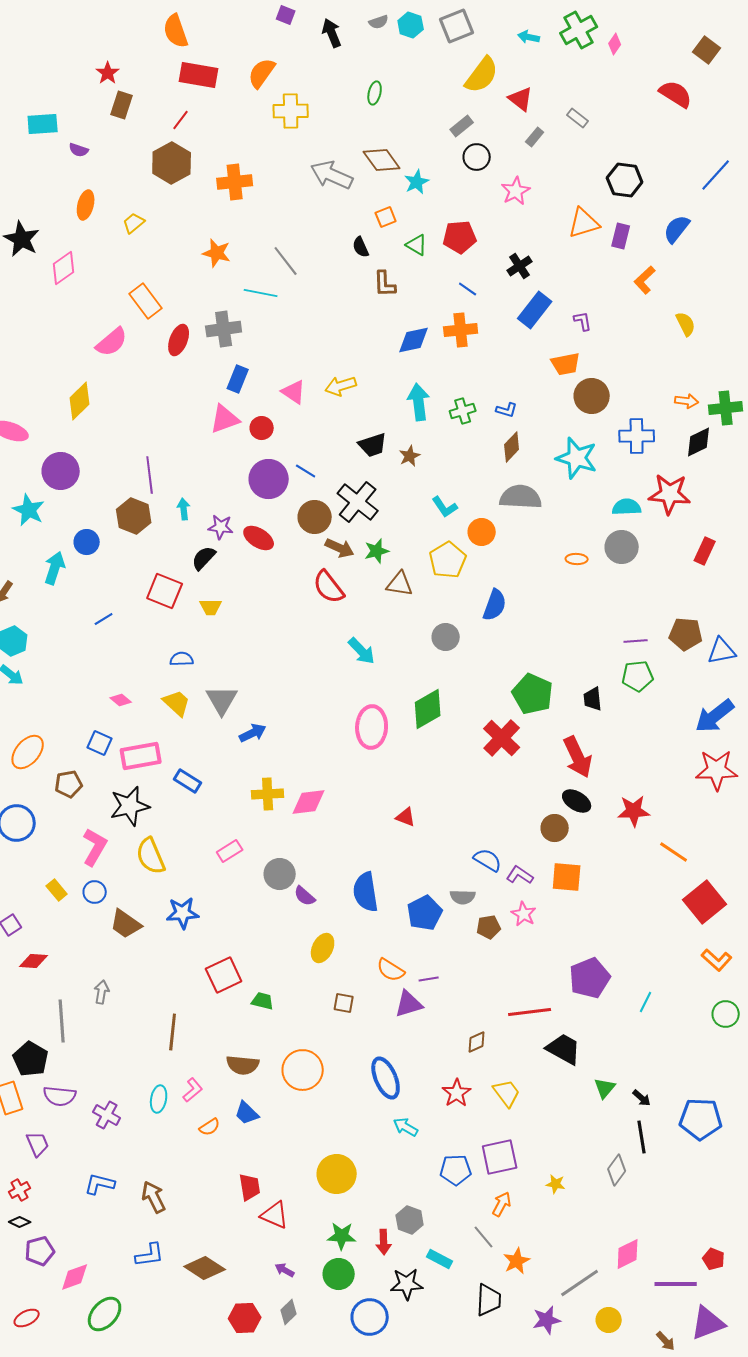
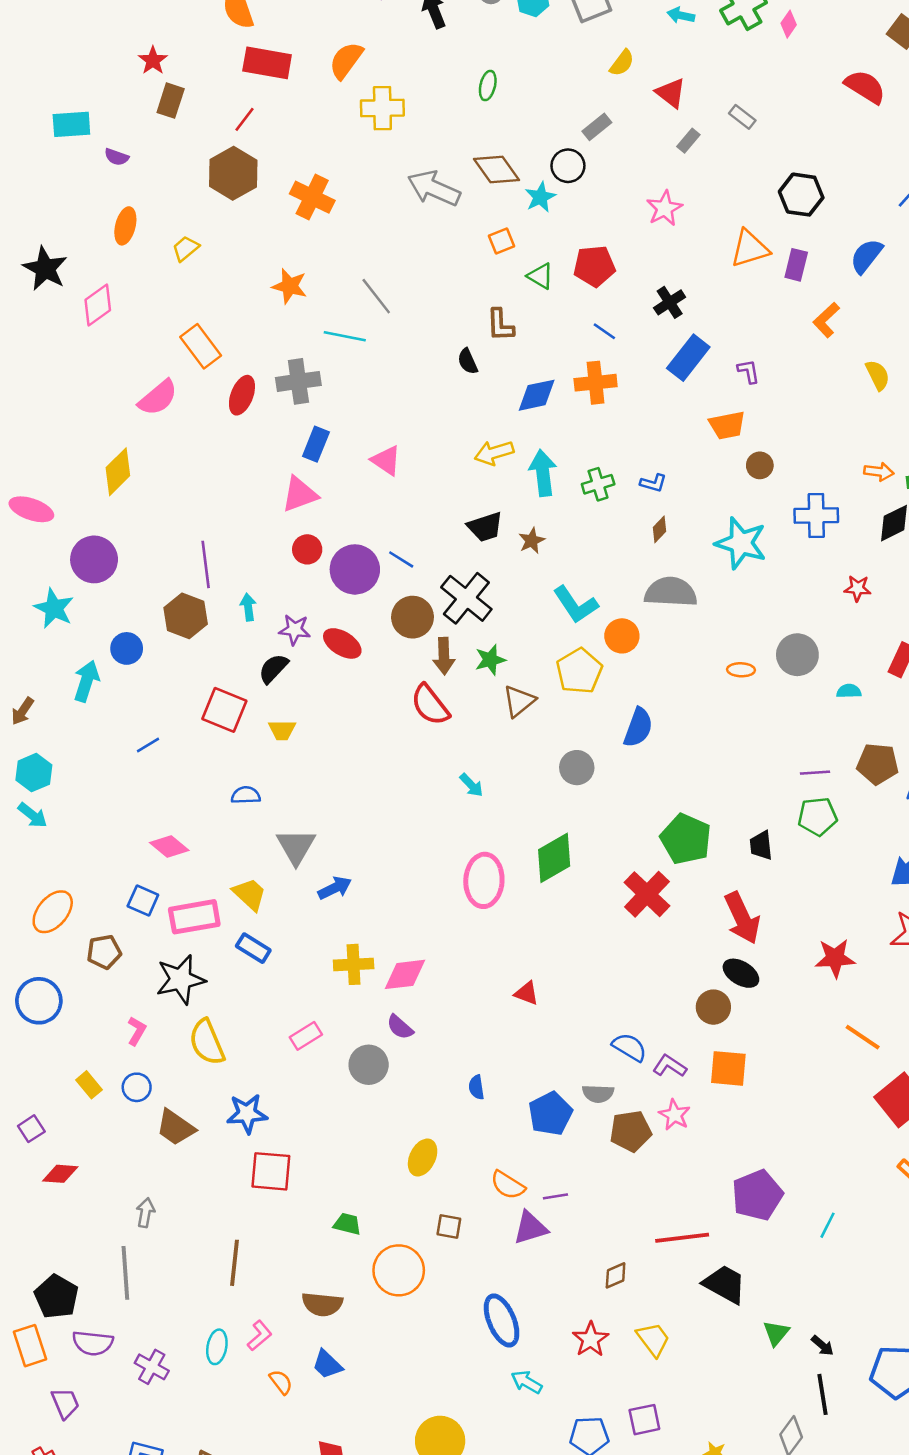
yellow semicircle: (482, 75) -> (622, 63), size x0.6
black circle: (477, 157) -> (568, 166), moved
orange cross: (235, 182) -> (312, 197), turned 32
black semicircle: (361, 247) -> (468, 361), moved
yellow arrow: (341, 386) -> (494, 453), moved
brown circle: (592, 396) -> (760, 465), size x0.6
red circle: (262, 428) -> (307, 549), moved
brown diamond: (512, 447) -> (659, 529), size x0.7
red star: (670, 494) -> (858, 588), size x0.5
cyan L-shape: (445, 507) -> (575, 605), size x1.4
cyan semicircle: (627, 507) -> (849, 691), moved, size x0.7
brown arrow: (340, 548) -> (444, 656), turned 64
brown triangle: (400, 584) -> (519, 701), turned -48
cyan arrow: (362, 651) -> (471, 785), size x0.7
pink diamond: (121, 700) -> (169, 847), size x1.4
yellow trapezoid: (177, 703) -> (250, 894), moved
red star: (634, 811) -> (835, 958), moved
pink L-shape: (95, 847) -> (137, 1031), size x0.6
blue semicircle: (366, 892) -> (476, 1087), size x0.5
purple semicircle: (305, 896) -> (400, 1027), moved
brown pentagon: (489, 927) -> (631, 1131), size x1.4
red square: (224, 975) -> (271, 1171), moved, turned 30
gray line: (62, 1021) -> (125, 1273), moved
orange circle: (303, 1070) -> (399, 1270), moved
orange semicircle: (210, 1127) -> (281, 1382), turned -95
purple square: (500, 1157) -> (644, 1420), size x0.7

